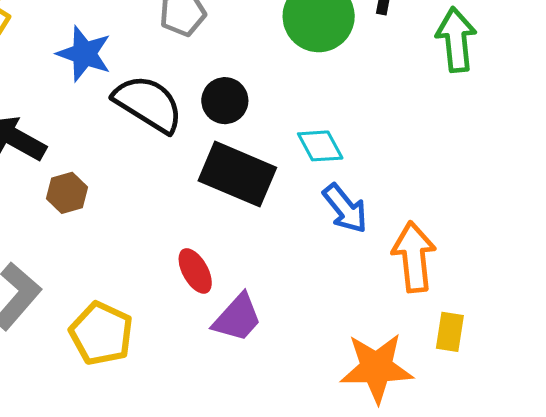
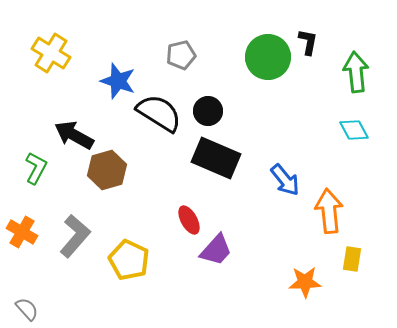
cyan diamond: (320, 146) -> (354, 130), moved
brown hexagon: (67, 193) -> (107, 170), size x1.5
orange star: (376, 368) -> (305, 282), size x0.7

